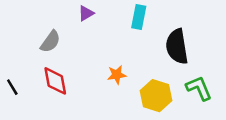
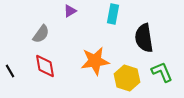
orange star: (117, 75) -> (95, 61), size x1.8

